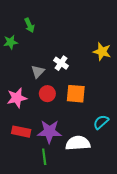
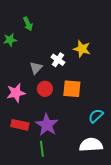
yellow star: (102, 52) -> (82, 49), moved
purple star: (49, 132) -> (47, 125), turned 30
white semicircle: (78, 143) -> (91, 145), moved

